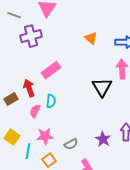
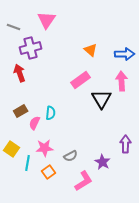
pink rectangle: (51, 70) -> (81, 80), moved
red arrow: (29, 88) -> (20, 73), moved
brown rectangle: (11, 99) -> (21, 111), moved
purple star: (103, 139) -> (103, 162), moved

